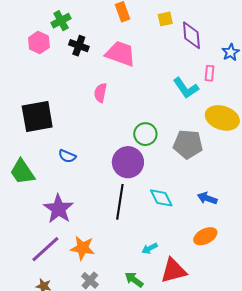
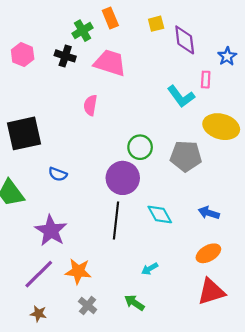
green cross: (61, 21) -> (82, 31), moved
red triangle: (174, 271) -> (211, 292), moved

